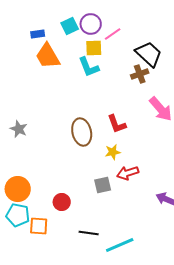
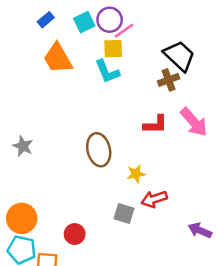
blue rectangle: (38, 34) -> (46, 20), moved, turned -32
pink line: (113, 34) -> (124, 31), moved
red L-shape: (117, 124) -> (155, 124), moved, turned -70
gray square: (103, 185) -> (124, 214), turned 30

